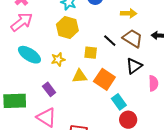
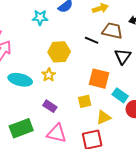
yellow hexagon: (67, 28) -> (59, 52), moved
yellow square: (91, 53) -> (85, 101), moved
yellow triangle: (80, 76) -> (104, 117), moved

